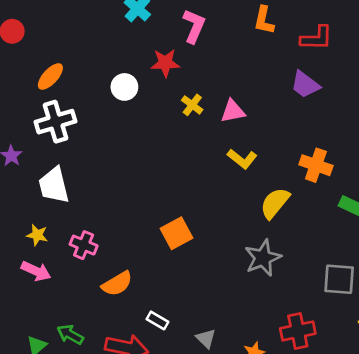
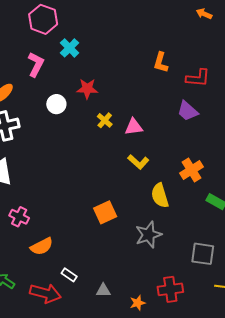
pink L-shape: (194, 26) -> (36, 64), moved
orange cross: (316, 165) -> (191, 170), turned 35
yellow semicircle: (275, 203) -> (160, 196), turned -60
orange square: (177, 233) -> (105, 212), moved
gray triangle: (206, 339) -> (103, 290), turned -49

